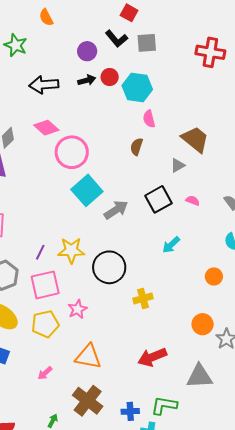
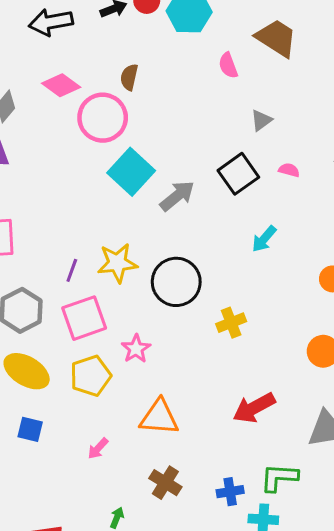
pink semicircle: (149, 119) -> (228, 65), moved
brown trapezoid: (195, 139) -> (276, 38), moved
brown semicircle: (137, 147) -> (129, 77), moved
brown cross: (88, 401) -> (165, 483), size x0.7

